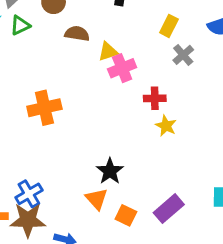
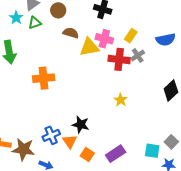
yellow triangle: (108, 51) -> (89, 47), size x1.5
pink cross: (122, 68) -> (104, 39), moved, turned 30
red cross: (155, 98) -> (119, 59), moved, size x1.5
black star: (110, 171) -> (81, 125), turned -30
blue cross: (29, 194) -> (51, 135), moved

